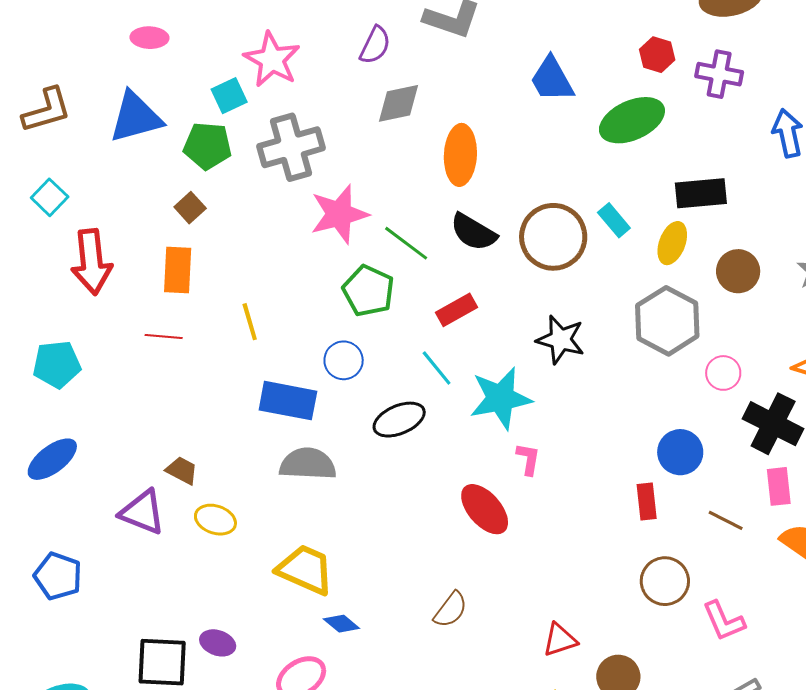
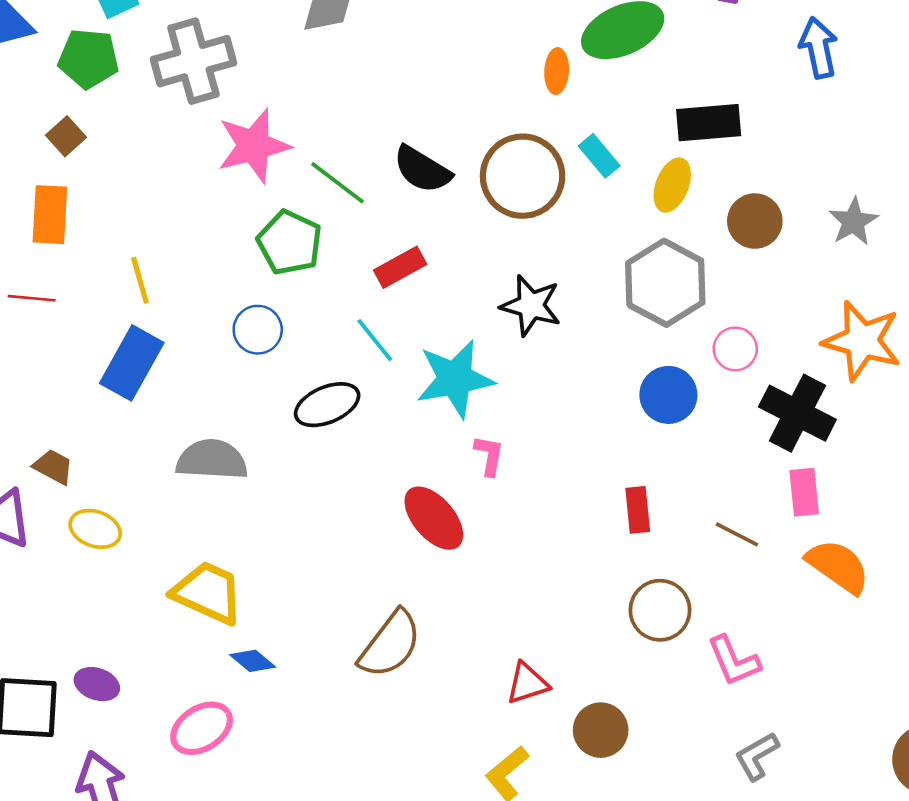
orange ellipse: (460, 155) -> (557, 71), moved, size x0.6
blue rectangle: (288, 401) -> (132, 363), moved, turned -72
blue circle: (680, 452) -> (668, 395), moved
brown semicircle: (451, 610) -> (390, 644), size x1.5

